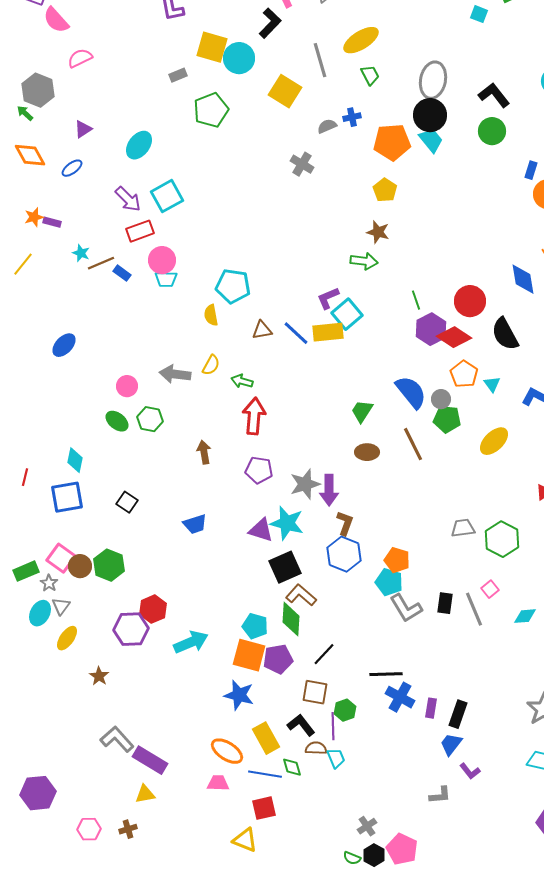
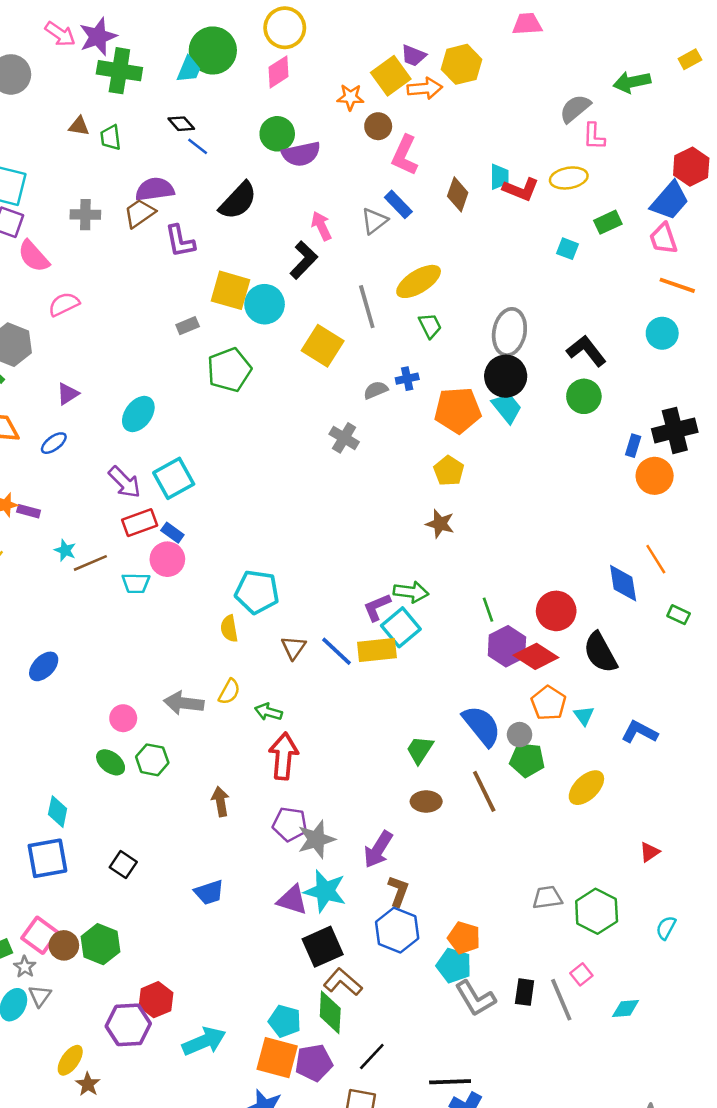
green arrow: (364, 261) -> (411, 592), moved
blue rectangle: (122, 273) -> (172, 533), moved
cyan trapezoid: (166, 279) -> (136, 583), moved
brown triangle: (262, 330) -> (294, 648), turned -45
gray star: (305, 484) -> (316, 839), moved
purple arrow: (329, 490) -> (378, 849), turned 32
yellow ellipse: (67, 638) -> (70, 1060), moved

